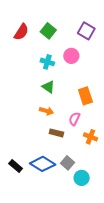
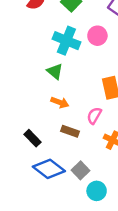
cyan cross: (47, 62) -> (66, 41), size x1.5
green triangle: (48, 87) -> (55, 71), moved
black rectangle: (16, 166) -> (32, 138), moved

